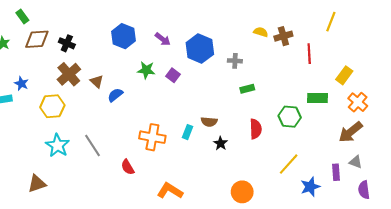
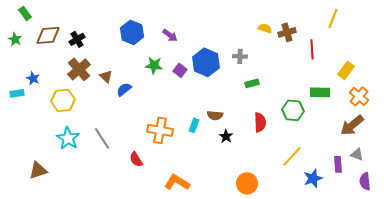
green rectangle: (22, 17) -> (25, 13), moved
black cross: (67, 43) -> (77, 39), turned 35
blue hexagon: (200, 48) -> (206, 62), moved
brown triangle: (37, 184) -> (38, 170), moved

